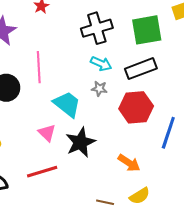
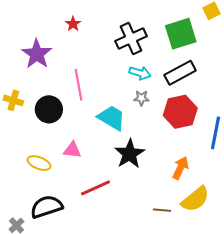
pink triangle: (47, 133) -> (72, 150), moved, turned -30
orange arrow: (129, 163) -> (180, 168), turned -90
yellow semicircle: (140, 196) -> (195, 199), size x1.4

